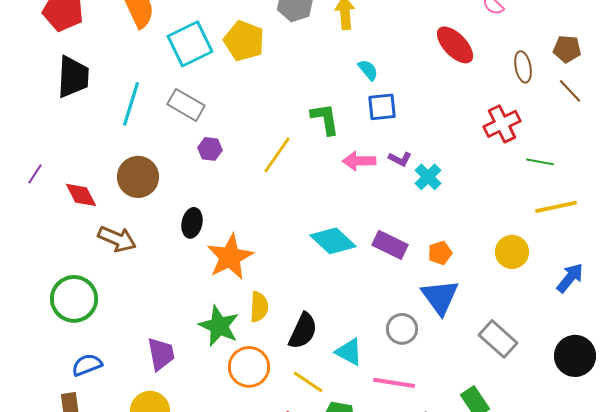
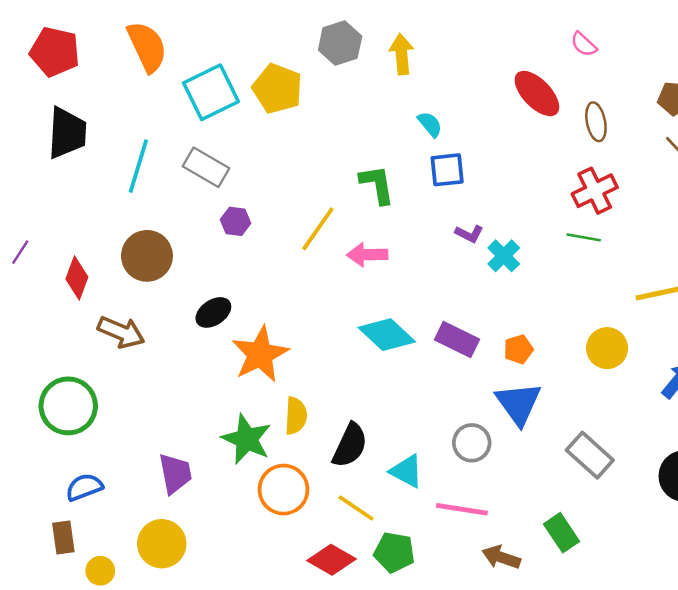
brown ellipse: (523, 67) -> (596, 122), moved
pink arrow: (359, 161) -> (367, 255), moved
green line: (540, 162) -> (584, 237), moved
red diamond: (81, 195) -> (77, 278), turned 48
black ellipse: (192, 223) -> (213, 312), turned 44

